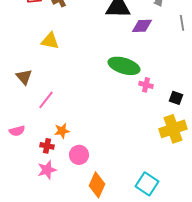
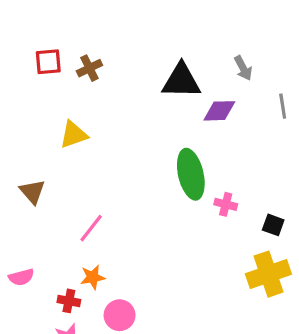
yellow triangle: (50, 41) -> (74, 135), turned -30
green ellipse: (124, 66) -> (191, 174), turned 60
pink line: (46, 100) -> (91, 228), moved

